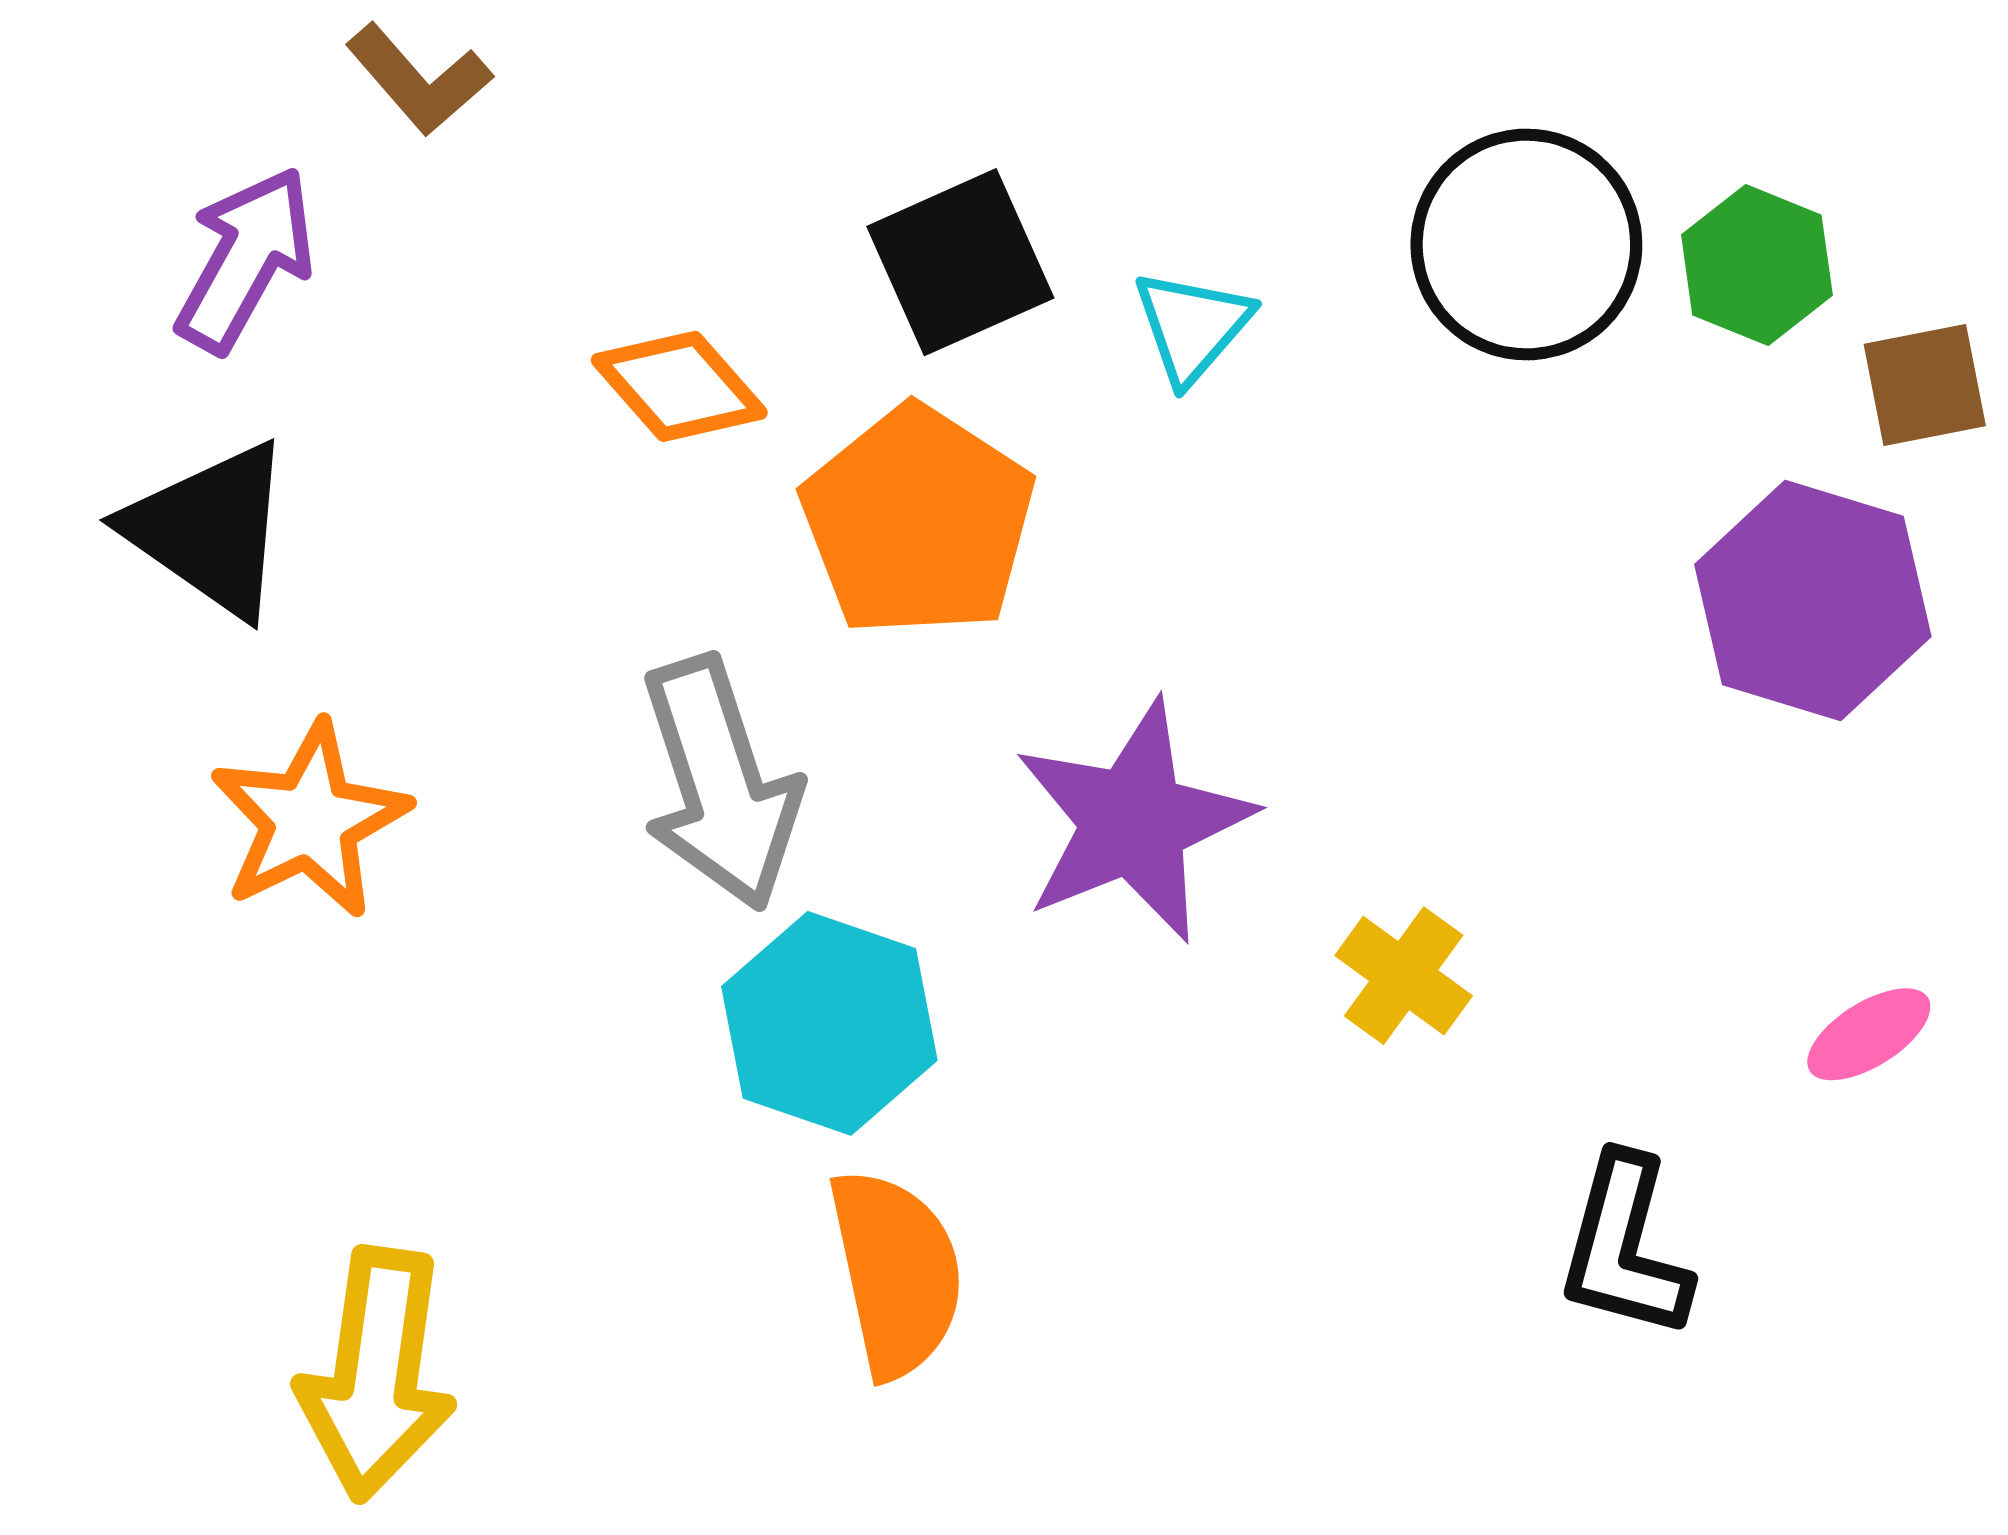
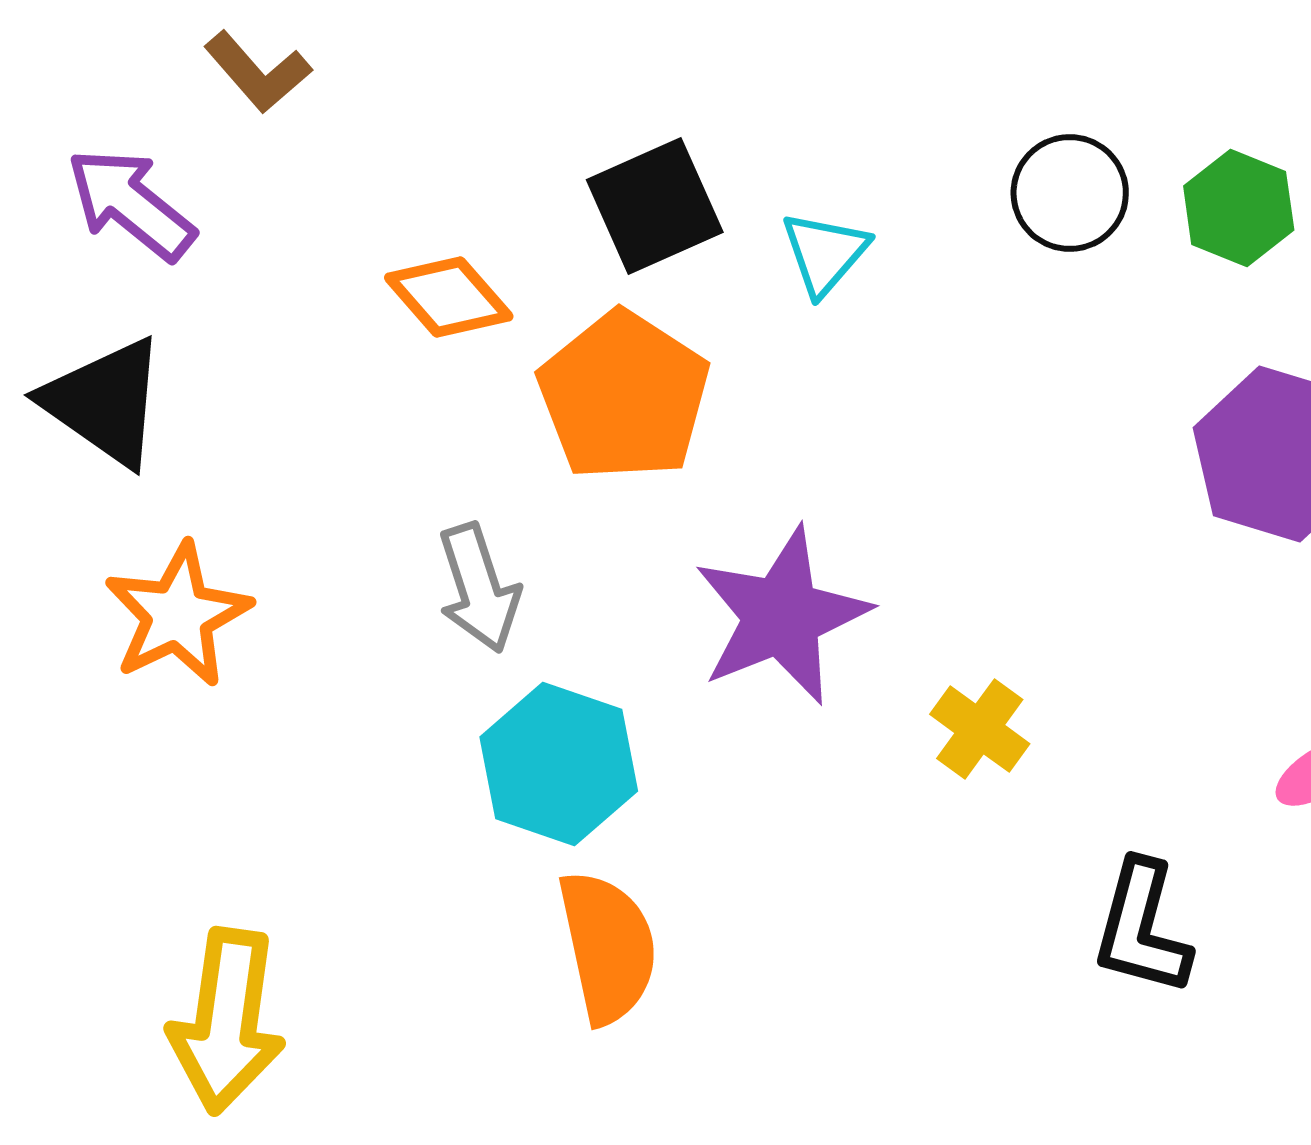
black circle: (1526, 245) -> (1070, 193), size x0.7
purple arrow: (246, 260) -> (131, 204), turned -80
gray arrow: (720, 783) -> (479, 588), size x0.7

